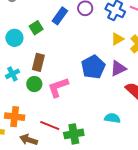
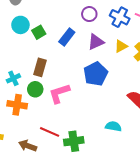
blue rectangle: (60, 16) -> (67, 37), moved
cyan circle: (14, 38) -> (20, 25), moved
purple triangle: (118, 68) -> (96, 42), moved
orange cross: (15, 117) -> (17, 105), moved

